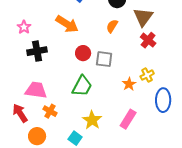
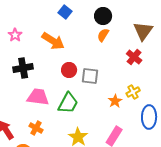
brown triangle: (143, 17) -> (143, 31), moved
orange semicircle: (112, 26) -> (103, 35), moved
pink star: (24, 27) -> (15, 35), moved
pink trapezoid: (36, 90) -> (38, 97), moved

